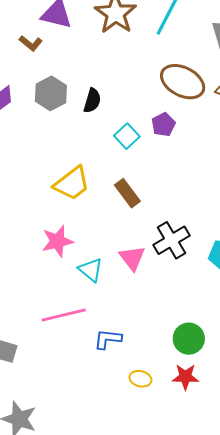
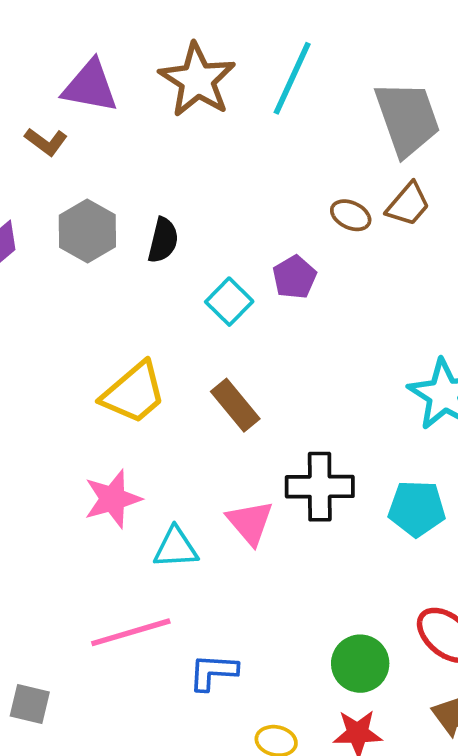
brown ellipse: (183, 82) -> (351, 215), moved, size x0.5
black cross: (171, 240) -> (320, 487), turned 33
cyan triangle: (91, 270) -> (176, 548), turned -40

